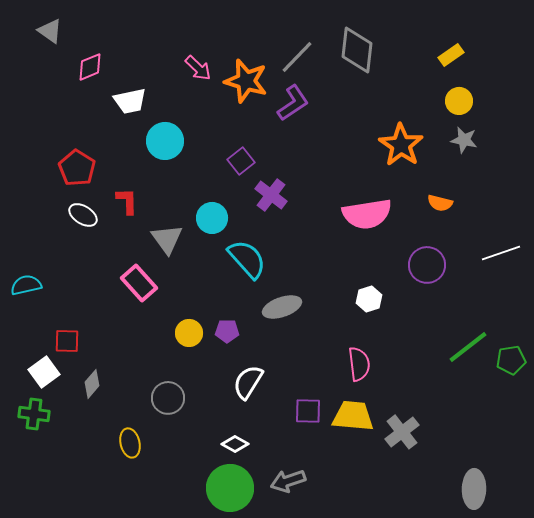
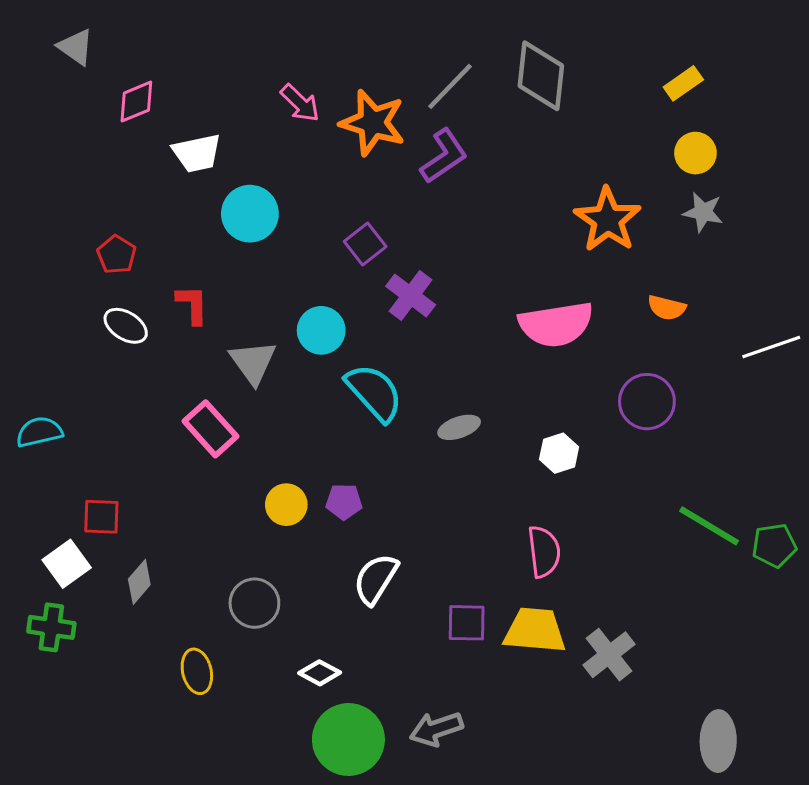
red pentagon: (77, 168) -> (117, 255), size x0.7
white line: (501, 253) -> (771, 347), moved
gray ellipse: (282, 307) -> (459, 427), moved, size x0.7
green line: (468, 347) -> (709, 526), turned 69
white diamond: (235, 444) -> (320, 673), moved

